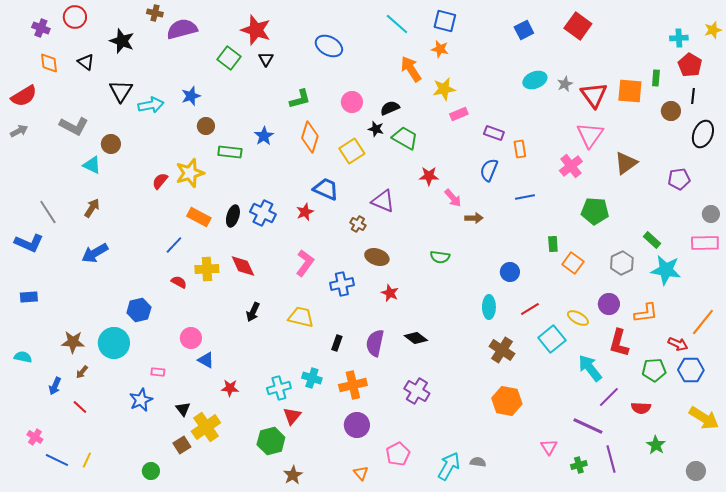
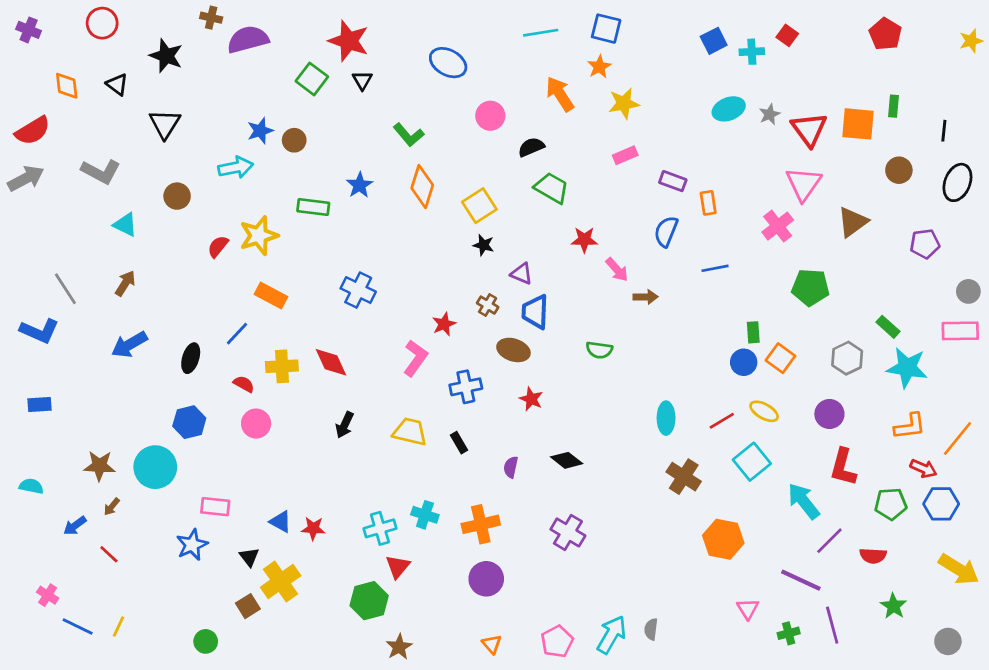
cyan line: (397, 24) -> (541, 33), turned -50
red square: (578, 26) -> (787, 35), size x0.6
purple cross: (41, 28) -> (29, 30), moved
cyan cross: (679, 38) -> (752, 52), moved
orange star: (440, 49) -> (599, 67), turned 30
red pentagon: (690, 65) -> (885, 34), moved
yellow star: (444, 89) -> (624, 103), moved
green L-shape: (300, 99) -> (409, 135), turned 65
pink circle: (352, 102) -> (490, 116), moved
cyan arrow: (151, 105) -> (236, 167), moved
brown circle: (671, 111) -> (899, 170), moved
brown circle: (206, 126) -> (294, 140), moved
black star: (376, 129) -> (484, 245), moved
gray arrow: (19, 131) -> (26, 178), size x1.5
brown circle: (111, 144) -> (177, 196), moved
blue trapezoid: (326, 189) -> (535, 312), moved, turned -112
purple triangle: (383, 201) -> (522, 274), size x0.7
red star: (305, 212) -> (444, 324), moved
black ellipse: (233, 216) -> (191, 358), moved
blue circle: (510, 272) -> (744, 362), moved
orange L-shape: (646, 313) -> (910, 426), moved
yellow ellipse: (578, 318) -> (764, 411), moved
pink circle: (191, 338) -> (256, 424), moved
black rectangle: (337, 343) -> (459, 443), moved, turned -49
purple semicircle: (375, 343) -> (511, 467), size x0.6
blue triangle: (206, 360) -> (281, 522), moved
pink rectangle: (158, 372) -> (215, 507), size x1.5
blue arrow: (55, 386) -> (75, 526), turned 30
orange hexagon: (507, 401) -> (723, 539), moved
pink pentagon: (398, 454) -> (557, 641), moved
gray semicircle: (478, 462) -> (651, 629), turned -91

